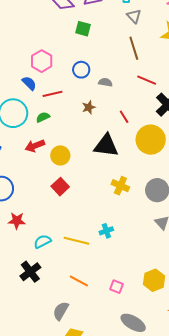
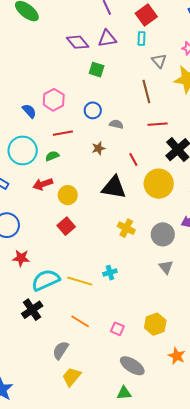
gray triangle: (134, 16) -> (159, 61), moved
red line: (147, 80) -> (158, 124), turned -30
blue semicircle: (29, 83) -> (29, 111), moved
cyan semicircle: (42, 241) -> (46, 280), size x1.6

